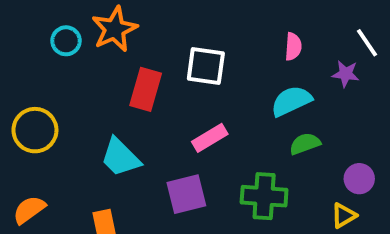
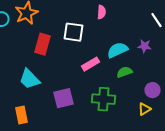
pink semicircle: (293, 47) -> (102, 12), moved
purple star: (346, 74) -> (144, 46), moved
pink rectangle: (210, 138) -> (90, 64), moved

